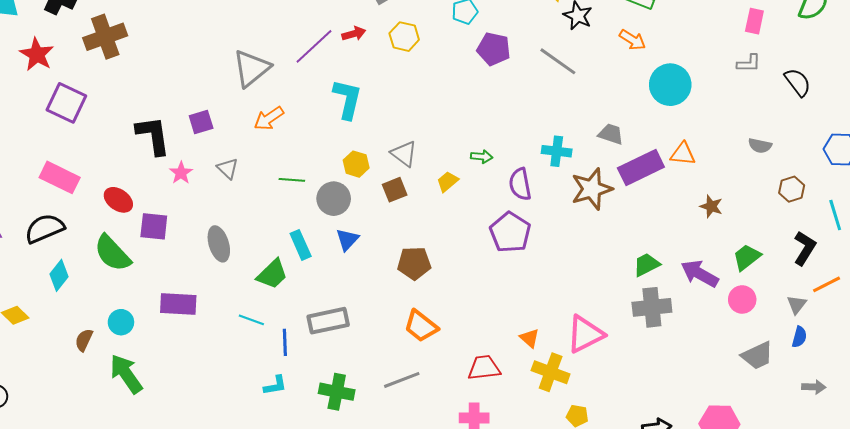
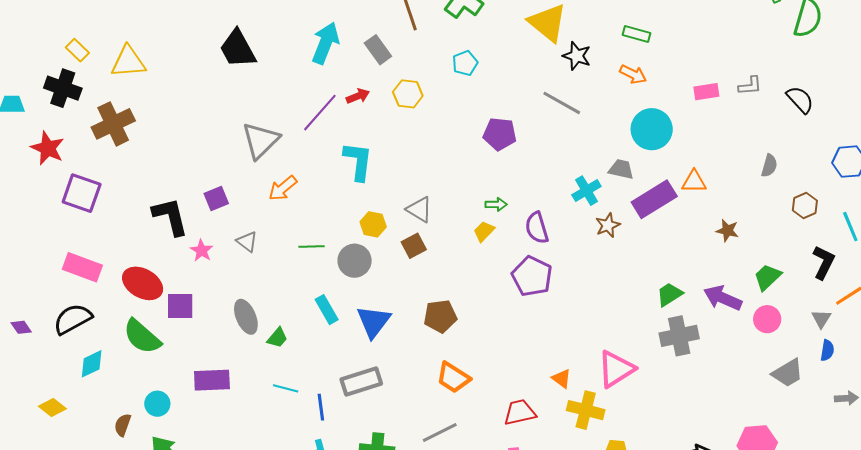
pink rectangle: (754, 21) -> (706, 92), moved, turned 75
purple pentagon: (494, 49) -> (500, 134), moved
cyan circle: (670, 85) -> (652, 129), moved
gray semicircle: (760, 146) -> (769, 166), turned -80
cyan cross: (557, 151) -> (586, 191), moved, turned -32
yellow trapezoid: (447, 182) -> (484, 231), moved
brown star: (592, 189) -> (608, 225), size x0.6
red ellipse: (118, 200) -> (143, 283), size x1.4
blue triangle: (347, 240) -> (373, 322), moved, size x1.5
green trapezoid: (272, 274) -> (277, 338), moved, size x0.7
cyan diamond: (59, 275) -> (92, 364), turned 32

